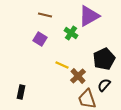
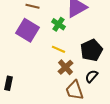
purple square: (40, 39) -> (27, 30), size x1.6
yellow line: (62, 65) -> (58, 49), moved

